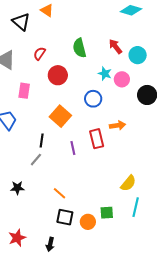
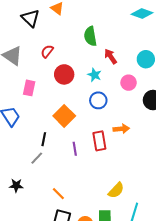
red arrow: (115, 46) -> (111, 56), moved
green semicircle: (79, 48) -> (90, 36), moved
cyan star: (105, 74) -> (94, 75), moved
yellow semicircle: (128, 183) -> (116, 190), moved

